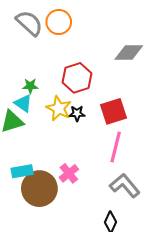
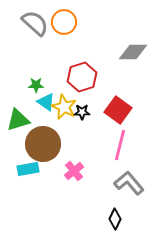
cyan triangle: (23, 103) -> (46, 102), moved
red square: (114, 111) -> (118, 110), turned -36
brown circle: (39, 189) -> (43, 144), moved

